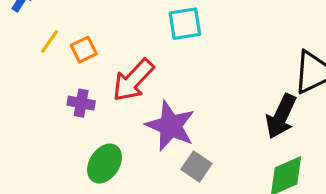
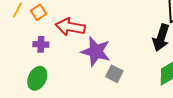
red arrow: (133, 80) -> (70, 27), turned 64
green ellipse: (105, 164) -> (37, 78), moved

